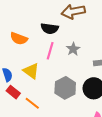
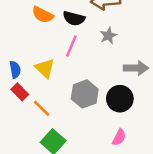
orange semicircle: (19, 39) -> (43, 15), moved
gray star: (73, 49) -> (108, 36), moved

